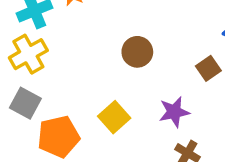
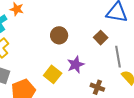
purple star: (174, 112) -> (76, 65), moved

